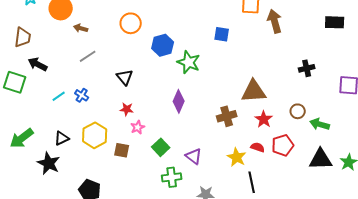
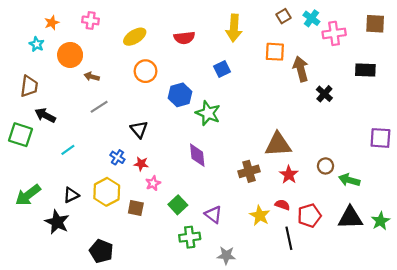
blue square: (222, 34) -> (222, 69), moved, turned -35
black cross: (307, 68) -> (324, 94), moved, turned -35
blue cross: (82, 95) -> (117, 157), moved
purple diamond: (179, 101) -> (197, 155), turned -30
red pentagon: (283, 145) -> (309, 216), moved
black line: (252, 182) -> (289, 238), moved

